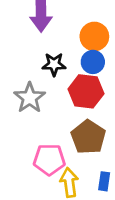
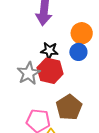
red hexagon: (86, 91) -> (50, 71), moved

